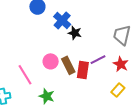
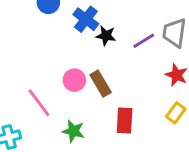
purple line: (98, 60) -> (144, 41), moved
red rectangle: (83, 70) -> (125, 121), moved

